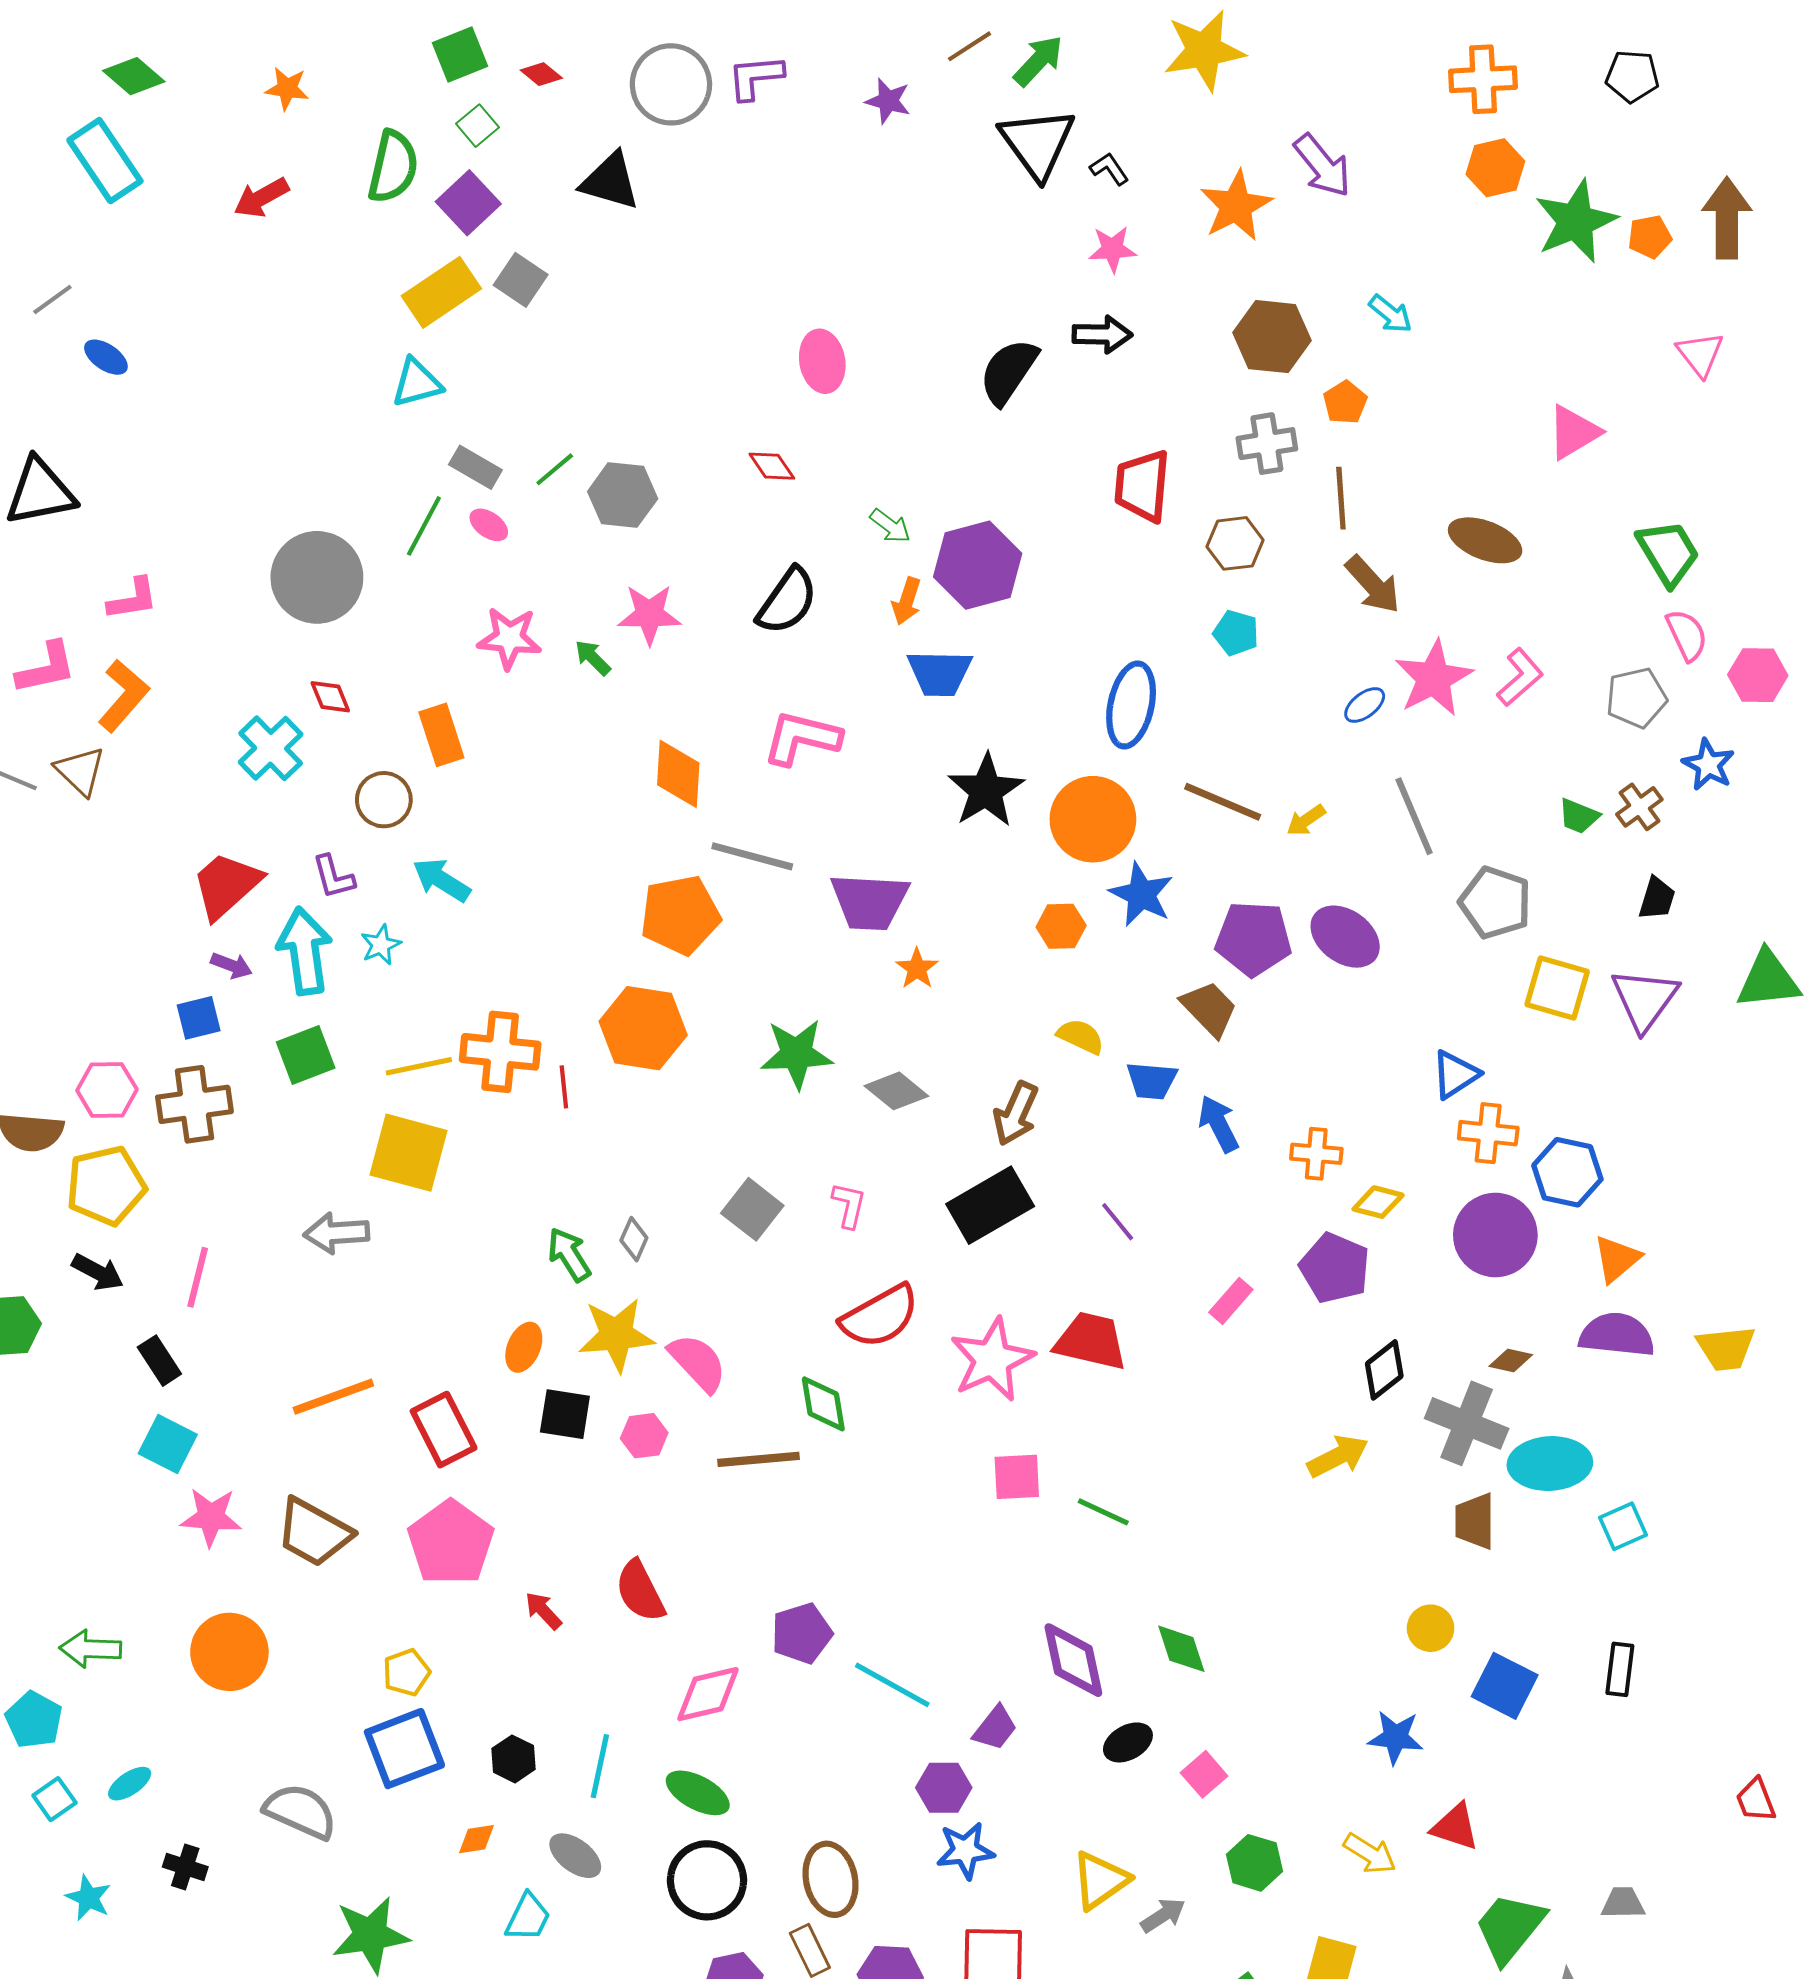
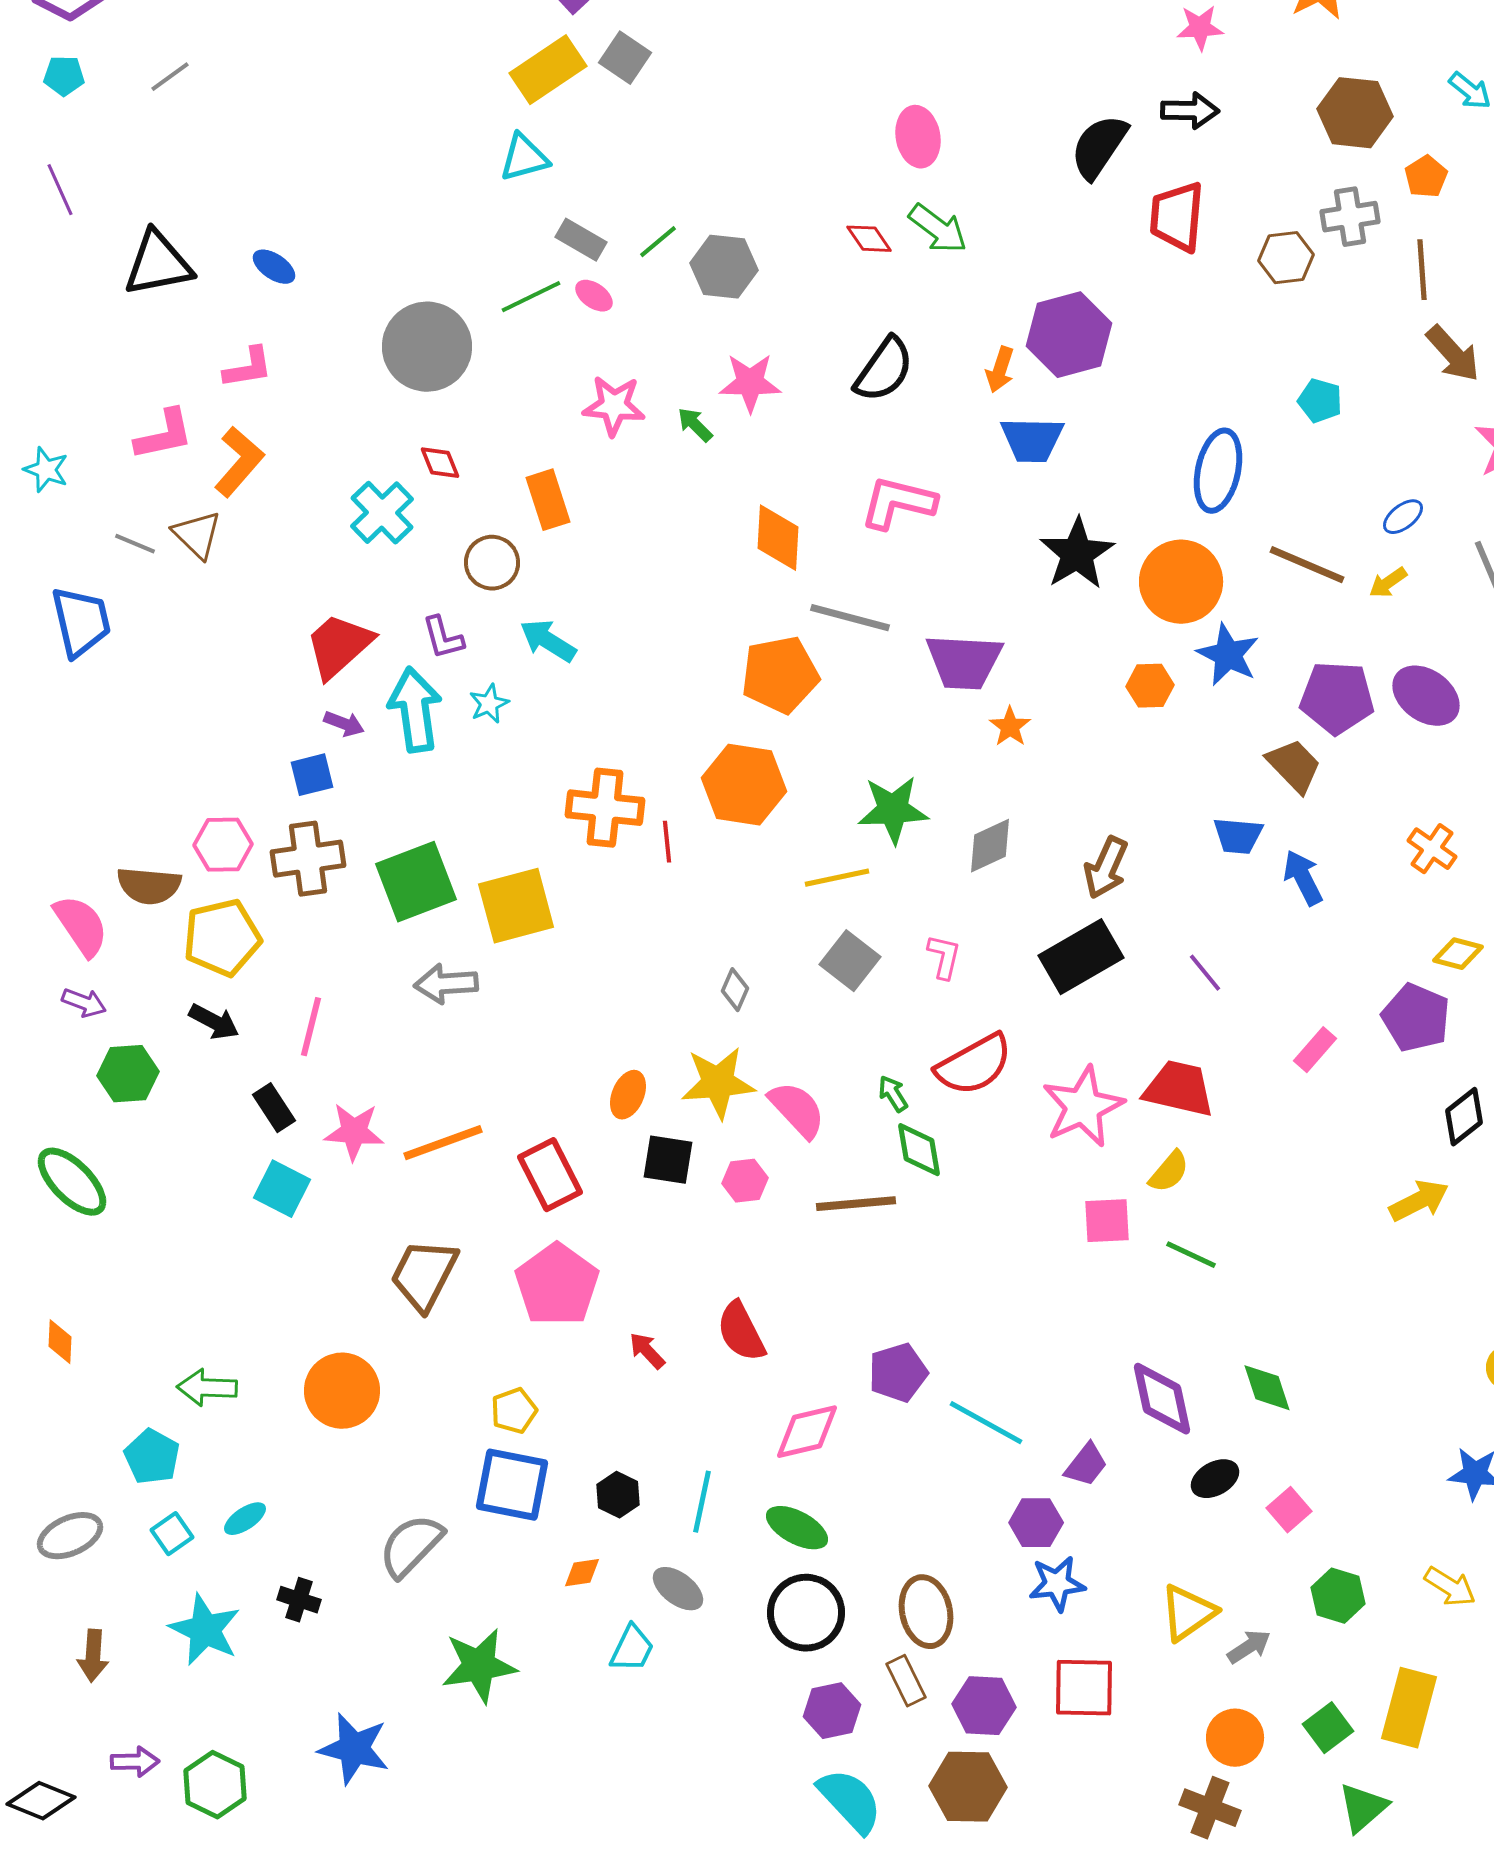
blue ellipse: (106, 357) -> (274, 267), moved
red trapezoid: (1142, 486) -> (1177, 217), moved
green line: (424, 526) -> (531, 297), turned 36
green arrow: (890, 526) -> (938, 229), moved, size x1.5
brown hexagon: (1235, 543) -> (1286, 258), moved
blue ellipse: (1365, 705) -> (1403, 517), moved
yellow semicircle: (1081, 1036) -> (1169, 1172), moved, turned 105
green square: (306, 1055) -> (416, 882), moved, size x1.4
yellow line: (419, 1066) -> (837, 878), moved
gray diamond: (896, 1091) -> (990, 846), turned -64
yellow square: (409, 1153) -> (516, 906), turned -30
orange cross: (1316, 1154) -> (1432, 849), moved, turned 30
green arrow: (569, 1255) -> (893, 1094), moved, size x0.7
pink star: (211, 1517) -> (354, 1132), moved
brown trapezoid: (314, 1532) -> (424, 1275), turned 88
blue square: (404, 1749) -> (512, 1485), turned 32
gray semicircle: (300, 1811) -> (411, 1546), turned -70
cyan star: (88, 1898) -> (205, 1630), size x1.6

